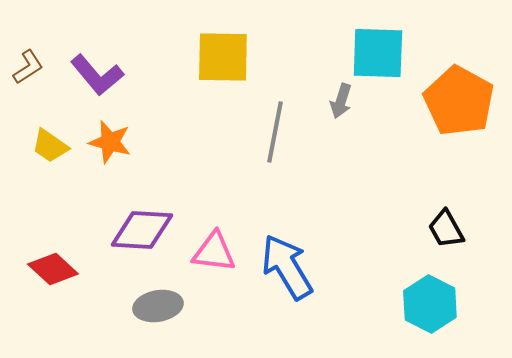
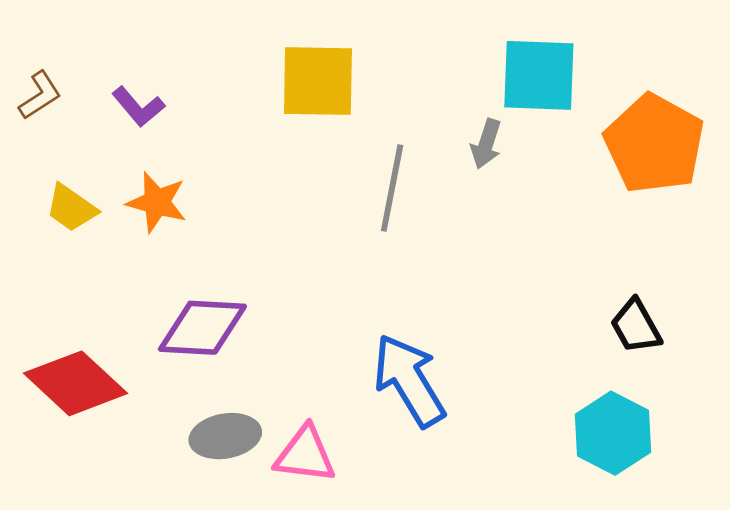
purple L-shape: (97, 75) -> (138, 107), size x0.7
pink triangle: (214, 252) -> (305, 455), moved
red diamond: (53, 269) -> (76, 383), size x1.4

